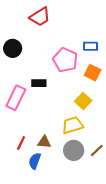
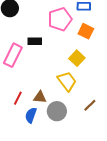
pink pentagon: (65, 60) -> (60, 19), turned 30
yellow trapezoid: (73, 125) -> (67, 81), turned 70
gray circle: (74, 150) -> (57, 111), moved

